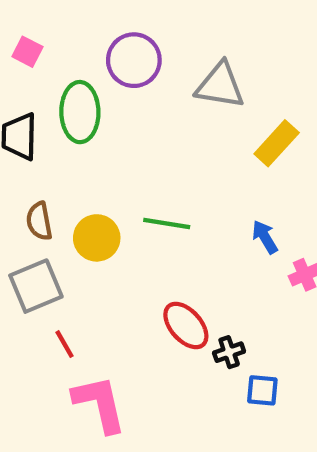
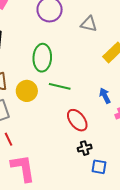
gray triangle: (220, 85) -> (89, 24), size x0.7
green ellipse: (80, 112) -> (42, 58), moved
red ellipse: (186, 325) -> (77, 120), moved

